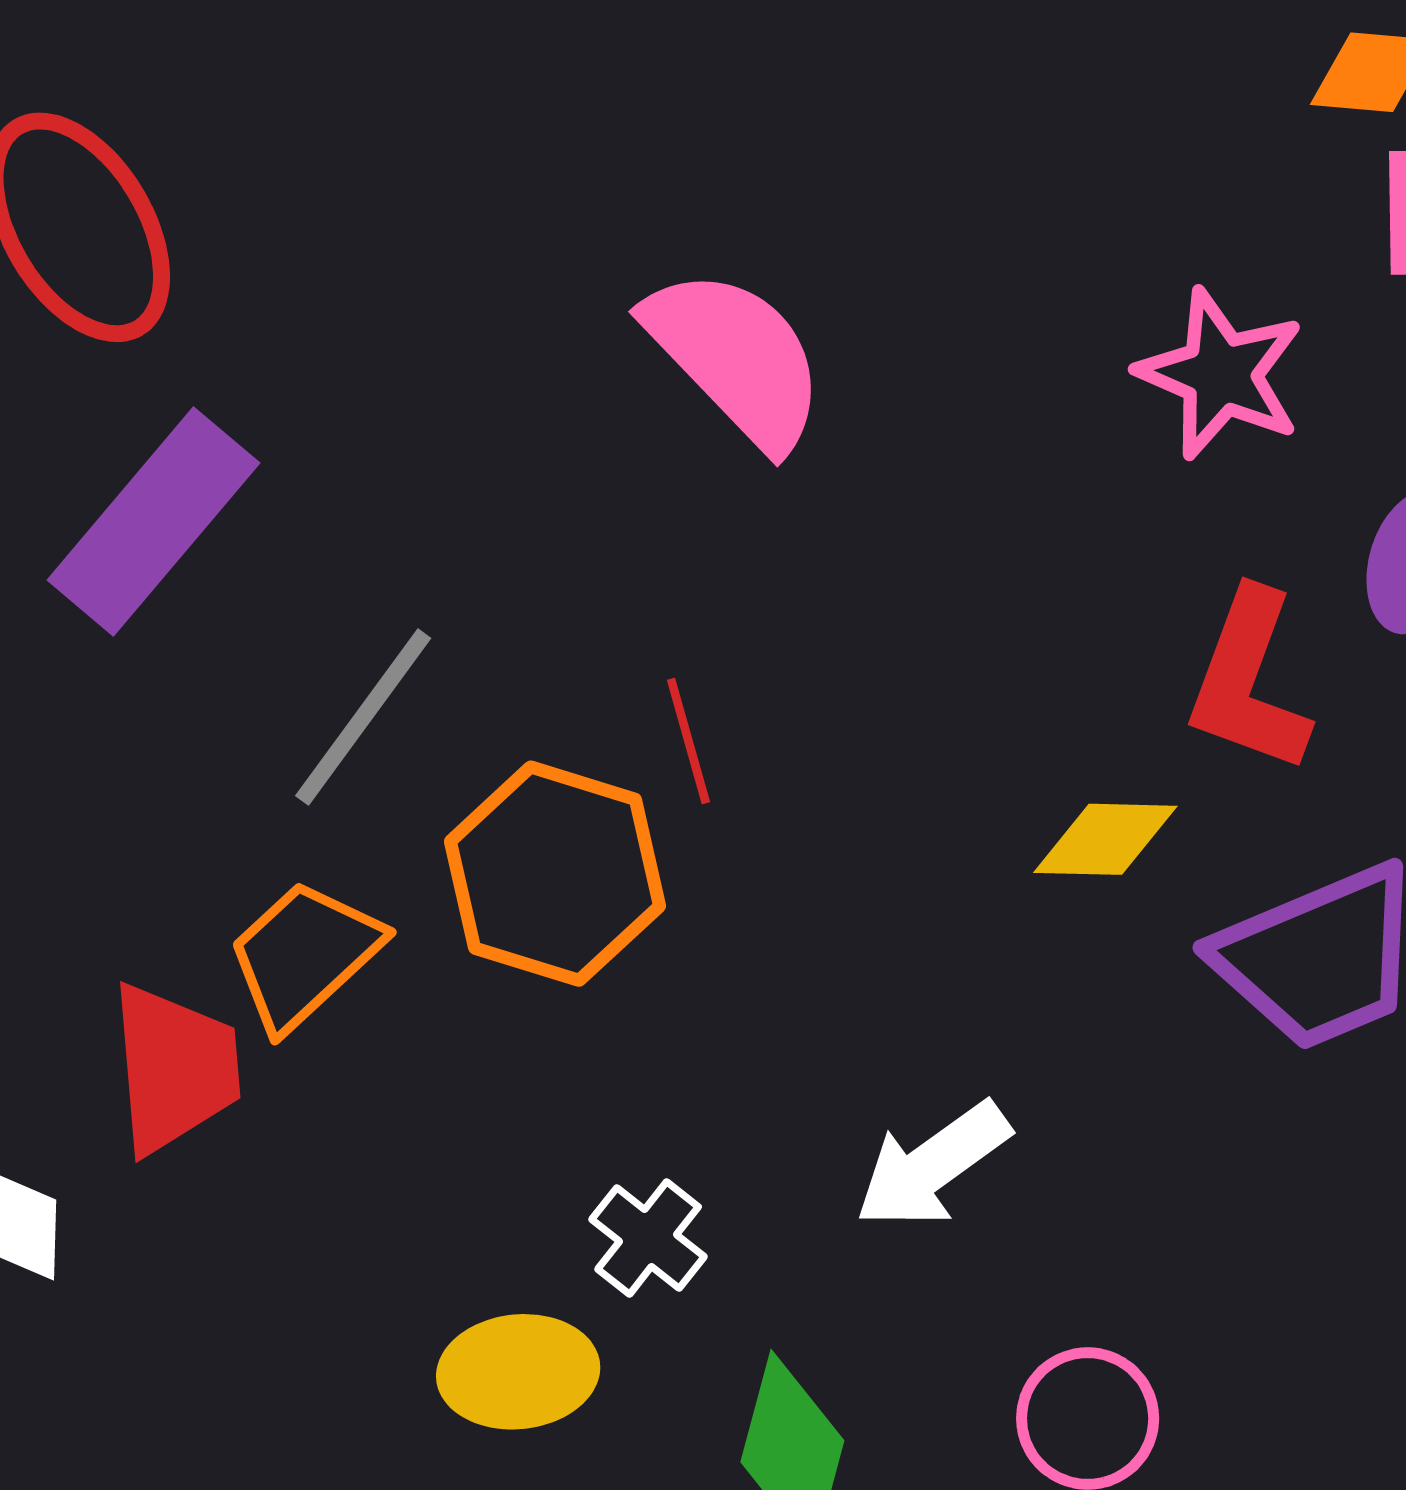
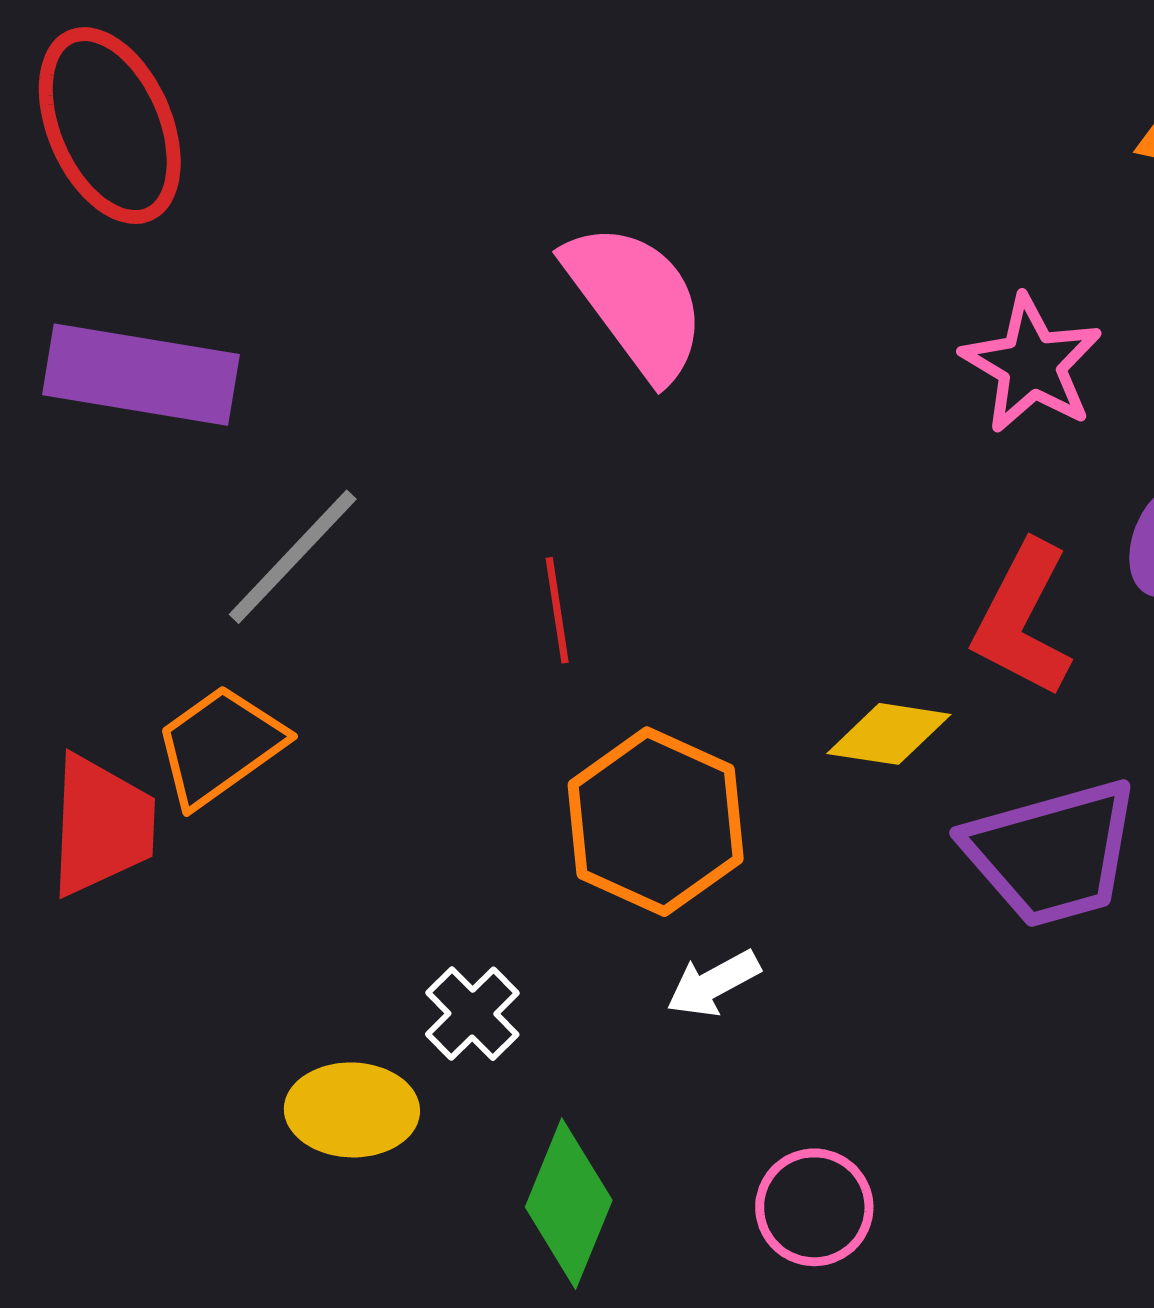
purple rectangle: (153, 522) -> (141, 375), turned 52
orange hexagon: (555, 874) -> (656, 822), moved
white arrow: (932, 1165) -> (713, 983), size x0.7

